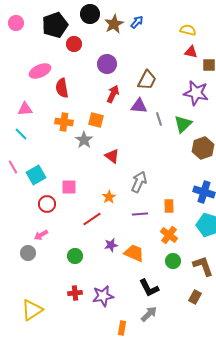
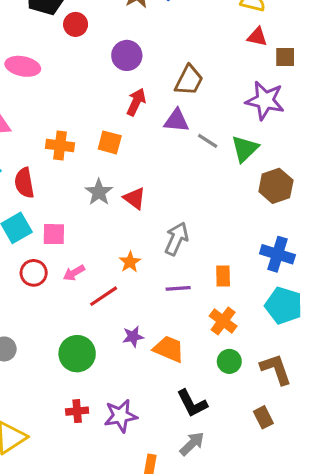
pink ellipse: (40, 71) -> (23, 66), turned 35
red semicircle: (62, 88) -> (24, 183), moved
gray line: (159, 119) -> (208, 141), turned -40
gray star: (84, 140) -> (99, 192), moved
pink square: (69, 187) -> (54, 234), moved
pink arrow: (41, 235) -> (74, 273), moved
green circle: (75, 256) -> (77, 354), size x1.5
brown rectangle: (195, 297) -> (263, 417), turned -56

